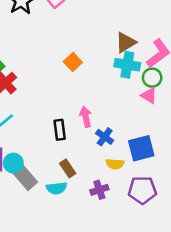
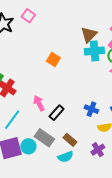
pink arrow: (86, 117) -> (39, 103), moved
black rectangle: (60, 130) -> (57, 113), turned 63
gray rectangle: (25, 177) -> (44, 138), moved

